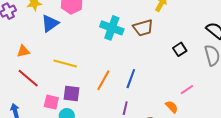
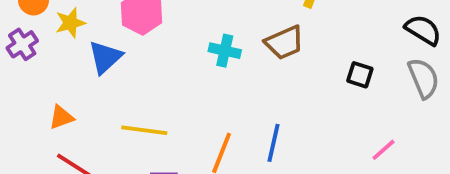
cyan cross: (112, 28) -> (225, 51), size x0.7
black square: (180, 49) -> (360, 75), turned -32

